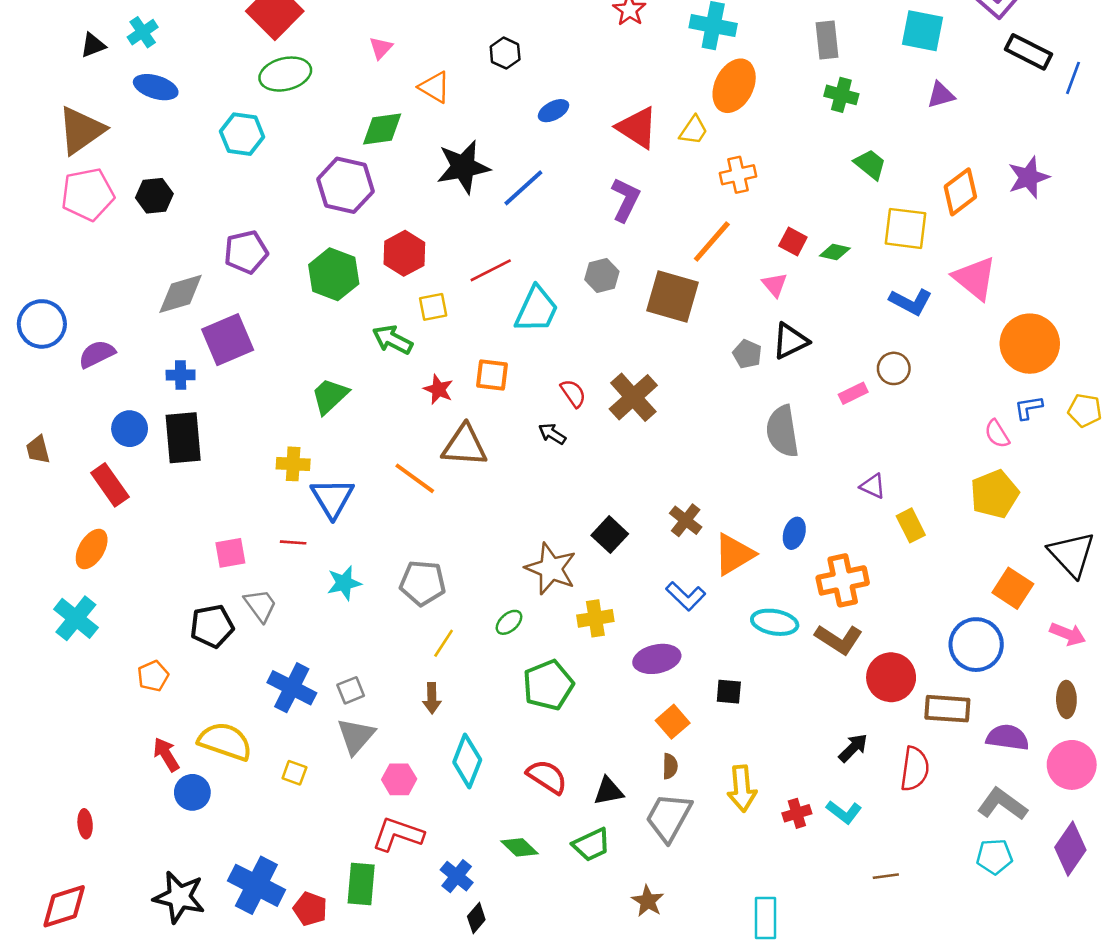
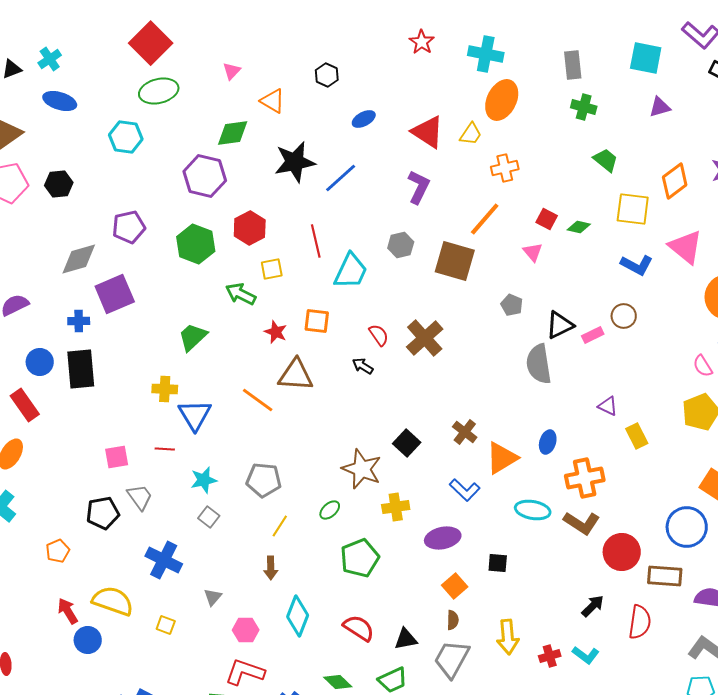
red line: (491, 270) -> (316, 241), turned -76
black triangle: (790, 341) -> (560, 325), moved
gray square: (351, 690) -> (209, 517), moved, turned -30
gray triangle: (356, 736) -> (213, 597), size x0.6

